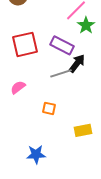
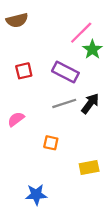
red square: (25, 44) -> (24, 71), size x0.6
black arrow: (77, 63) -> (90, 103), moved

